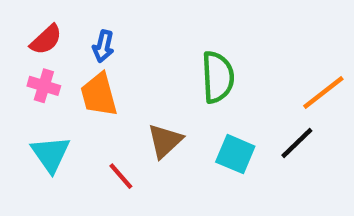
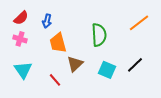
orange line: (323, 92) -> (139, 23), moved
orange trapezoid: (99, 95) -> (58, 43), moved

